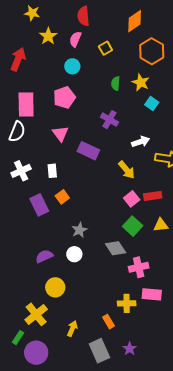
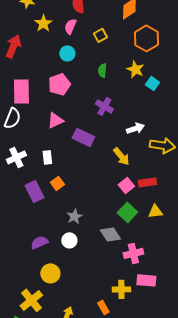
green semicircle: (116, 83) -> (102, 70), moved
cyan square: (152, 103) -> (152, 83), moved
pink triangle: (60, 134) -> (55, 120), turned 42

